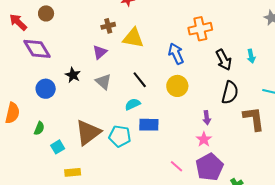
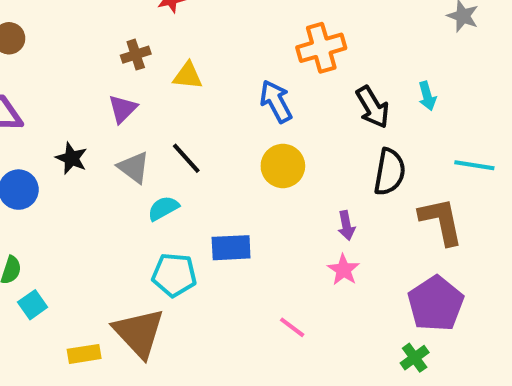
yellow triangle: (133, 38) -> (188, 76), size x0.7
black line: (140, 80) -> (186, 158), moved
cyan semicircle: (133, 104) -> (163, 208), moved
brown triangle: (88, 133) -> (139, 333), moved, turned -32
cyan square: (58, 147) -> (33, 305), moved
purple pentagon: (209, 167) -> (436, 304), moved

